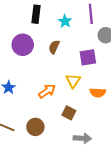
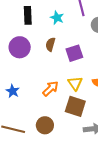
purple square: (88, 57) -> (74, 53), moved
yellow triangle: (73, 81) -> (75, 83), moved
brown square: (69, 113) -> (75, 106), size x1.5

